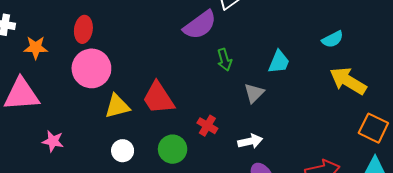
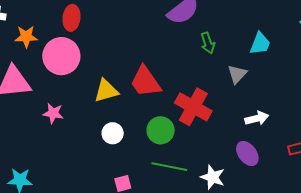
pink circle: (91, 68) -> (61, 56), moved
red cross: (207, 126) -> (193, 107), size x1.8
pink star: (53, 141) -> (53, 113), moved
white arrow: (250, 141) -> (257, 118), moved

